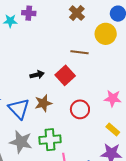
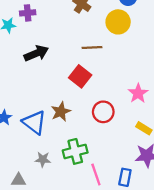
black arrow: (37, 75) -> (36, 53), moved, size x1.5
pink star: (113, 98) -> (138, 93), turned -30
gray star: (21, 142) -> (43, 159), size x0.6

